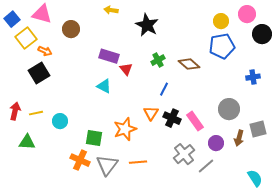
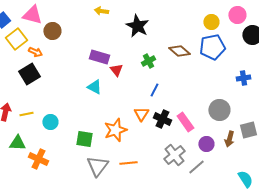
brown circle: (71, 29) -> (52, 31), moved
brown diamond: (189, 64) -> (179, 51), moved
orange cross: (80, 160) -> (38, 159), moved

